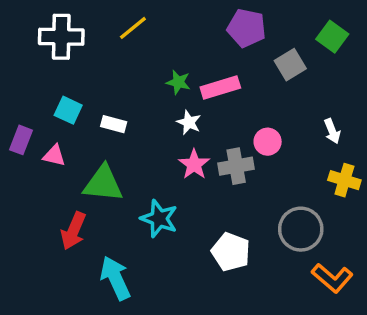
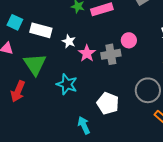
white star: (189, 122) -> (69, 41), moved
white rectangle: (114, 124) -> (41, 30), size x1.5
green triangle: (103, 184) -> (35, 64), turned 50
cyan arrow: (115, 278) -> (84, 125), moved, size x0.7

